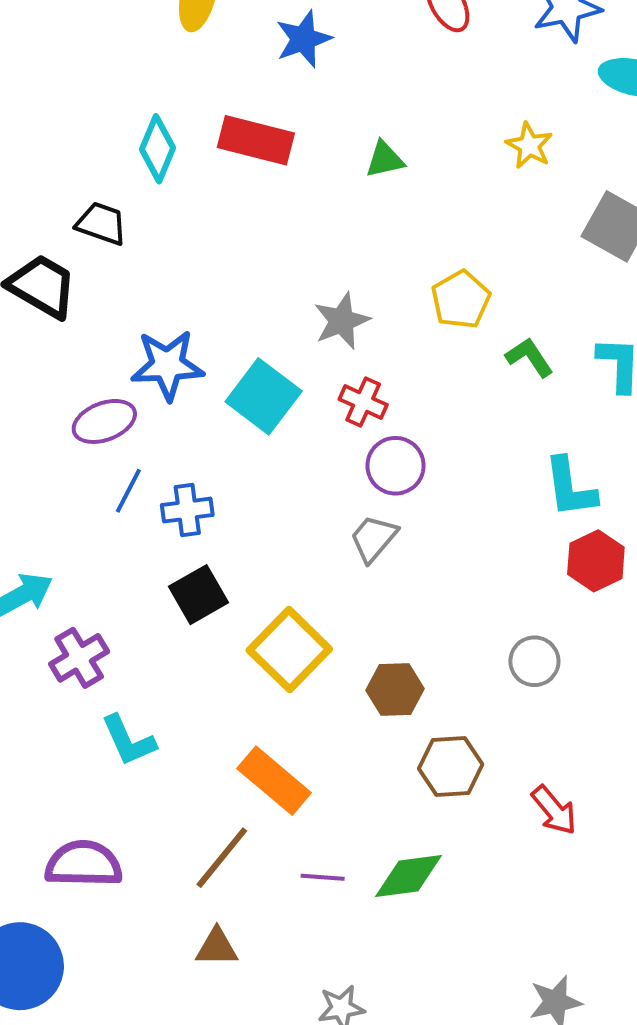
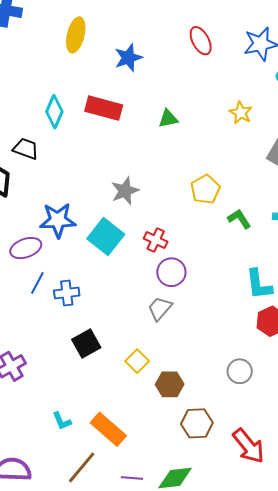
gray star: (342, 321) -> (125, 191), moved
black square: (199, 595) -> (86, 343), moved
yellow square: (289, 650) -> (137, 361), moved, size x0.6
cyan L-shape: (128, 740) -> (62, 421), moved, size x0.7
red arrow: (554, 810) -> (248, 446), size x1.4

